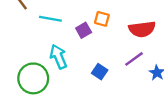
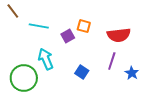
purple line: (134, 59) -> (112, 61), turned -36

